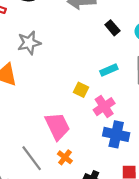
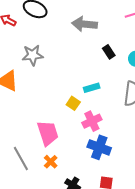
cyan rectangle: (109, 70) -> (92, 88), moved

